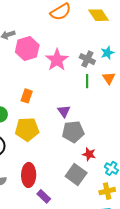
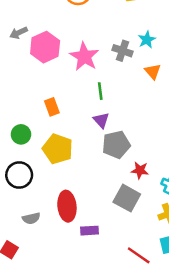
green line: (87, 81) -> (100, 91), moved
orange rectangle: (27, 96) -> (52, 107), turned -32
yellow pentagon: (27, 129) -> (58, 149), turned 30
purple rectangle: (44, 196) -> (89, 231), turned -40

